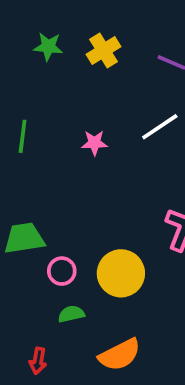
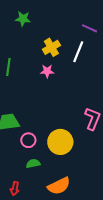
yellow cross: (104, 51) -> (51, 47), moved
white line: (160, 127) -> (78, 52), moved, turned -35

